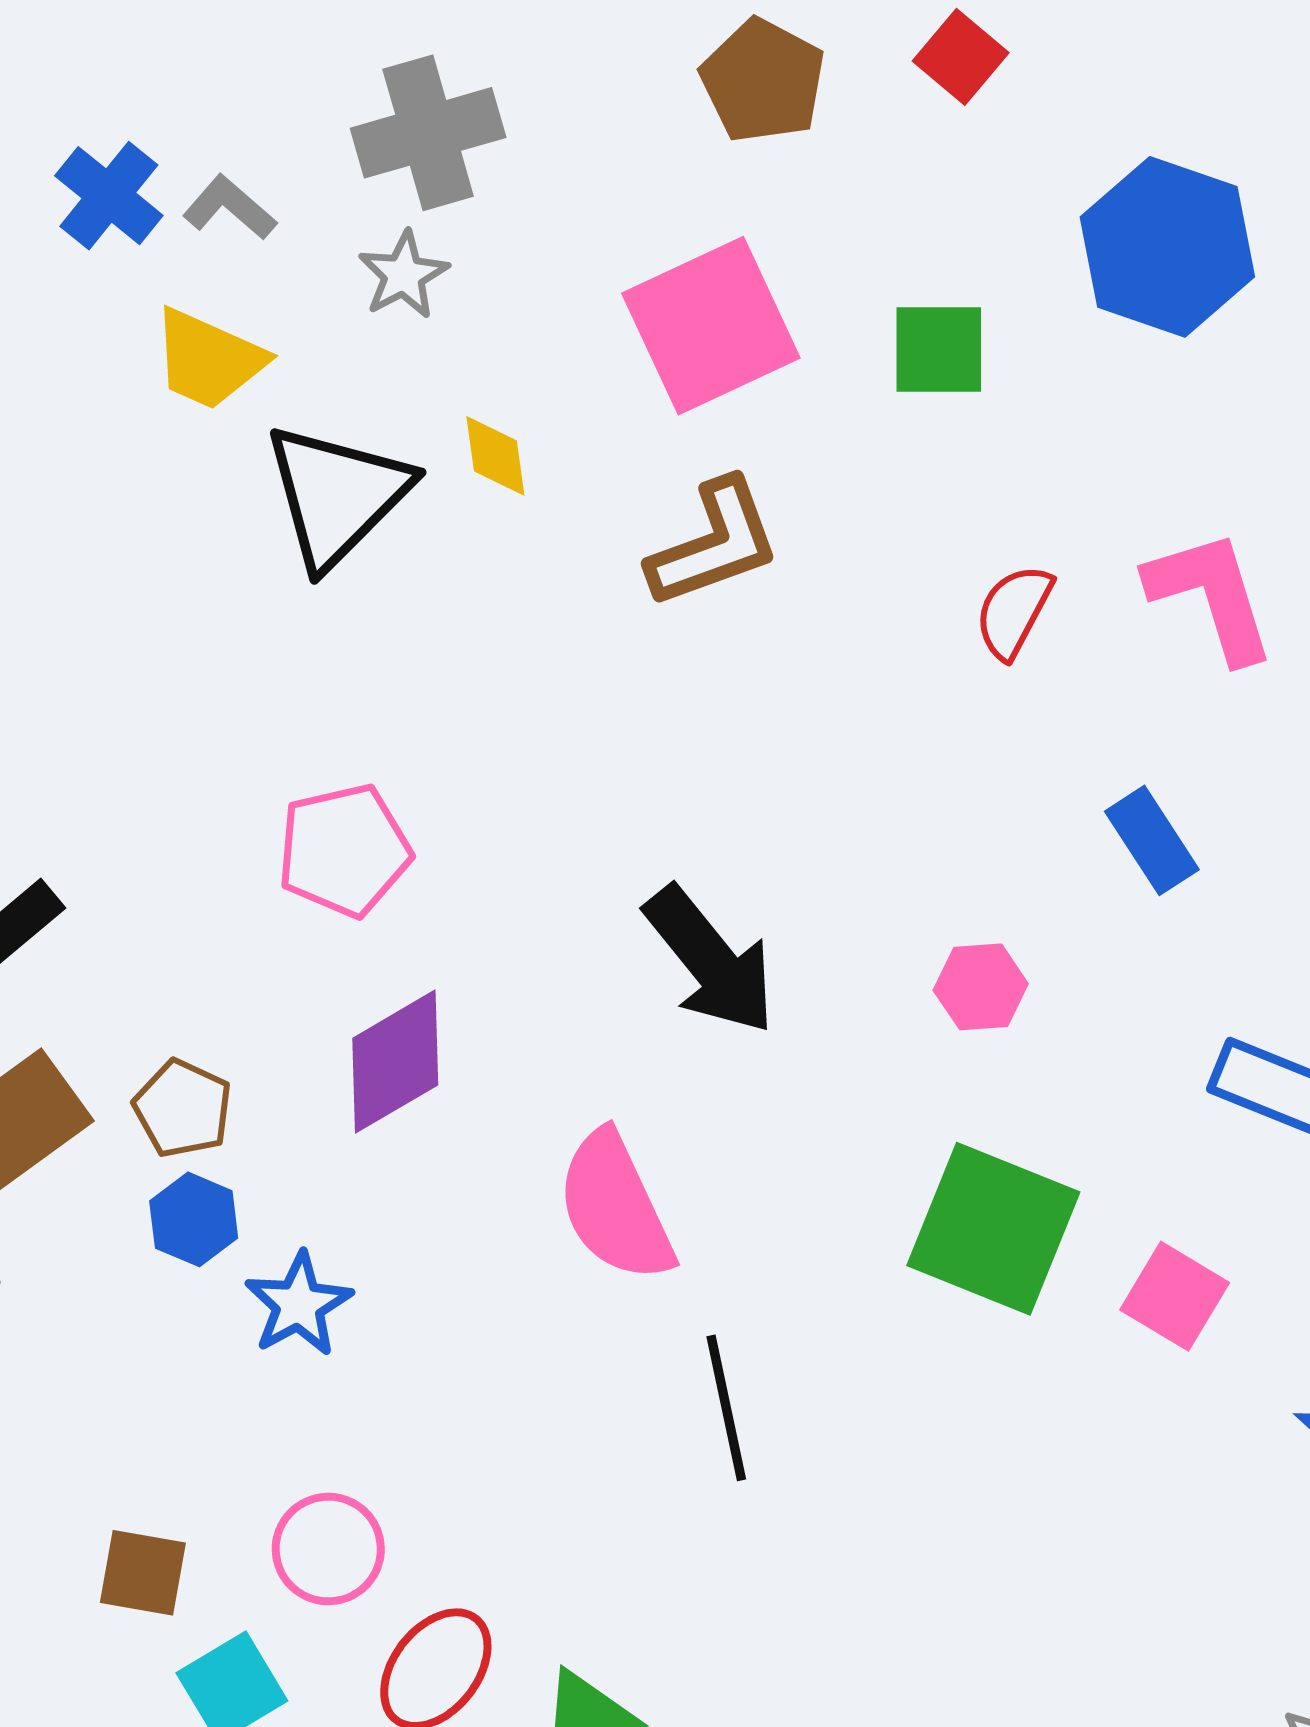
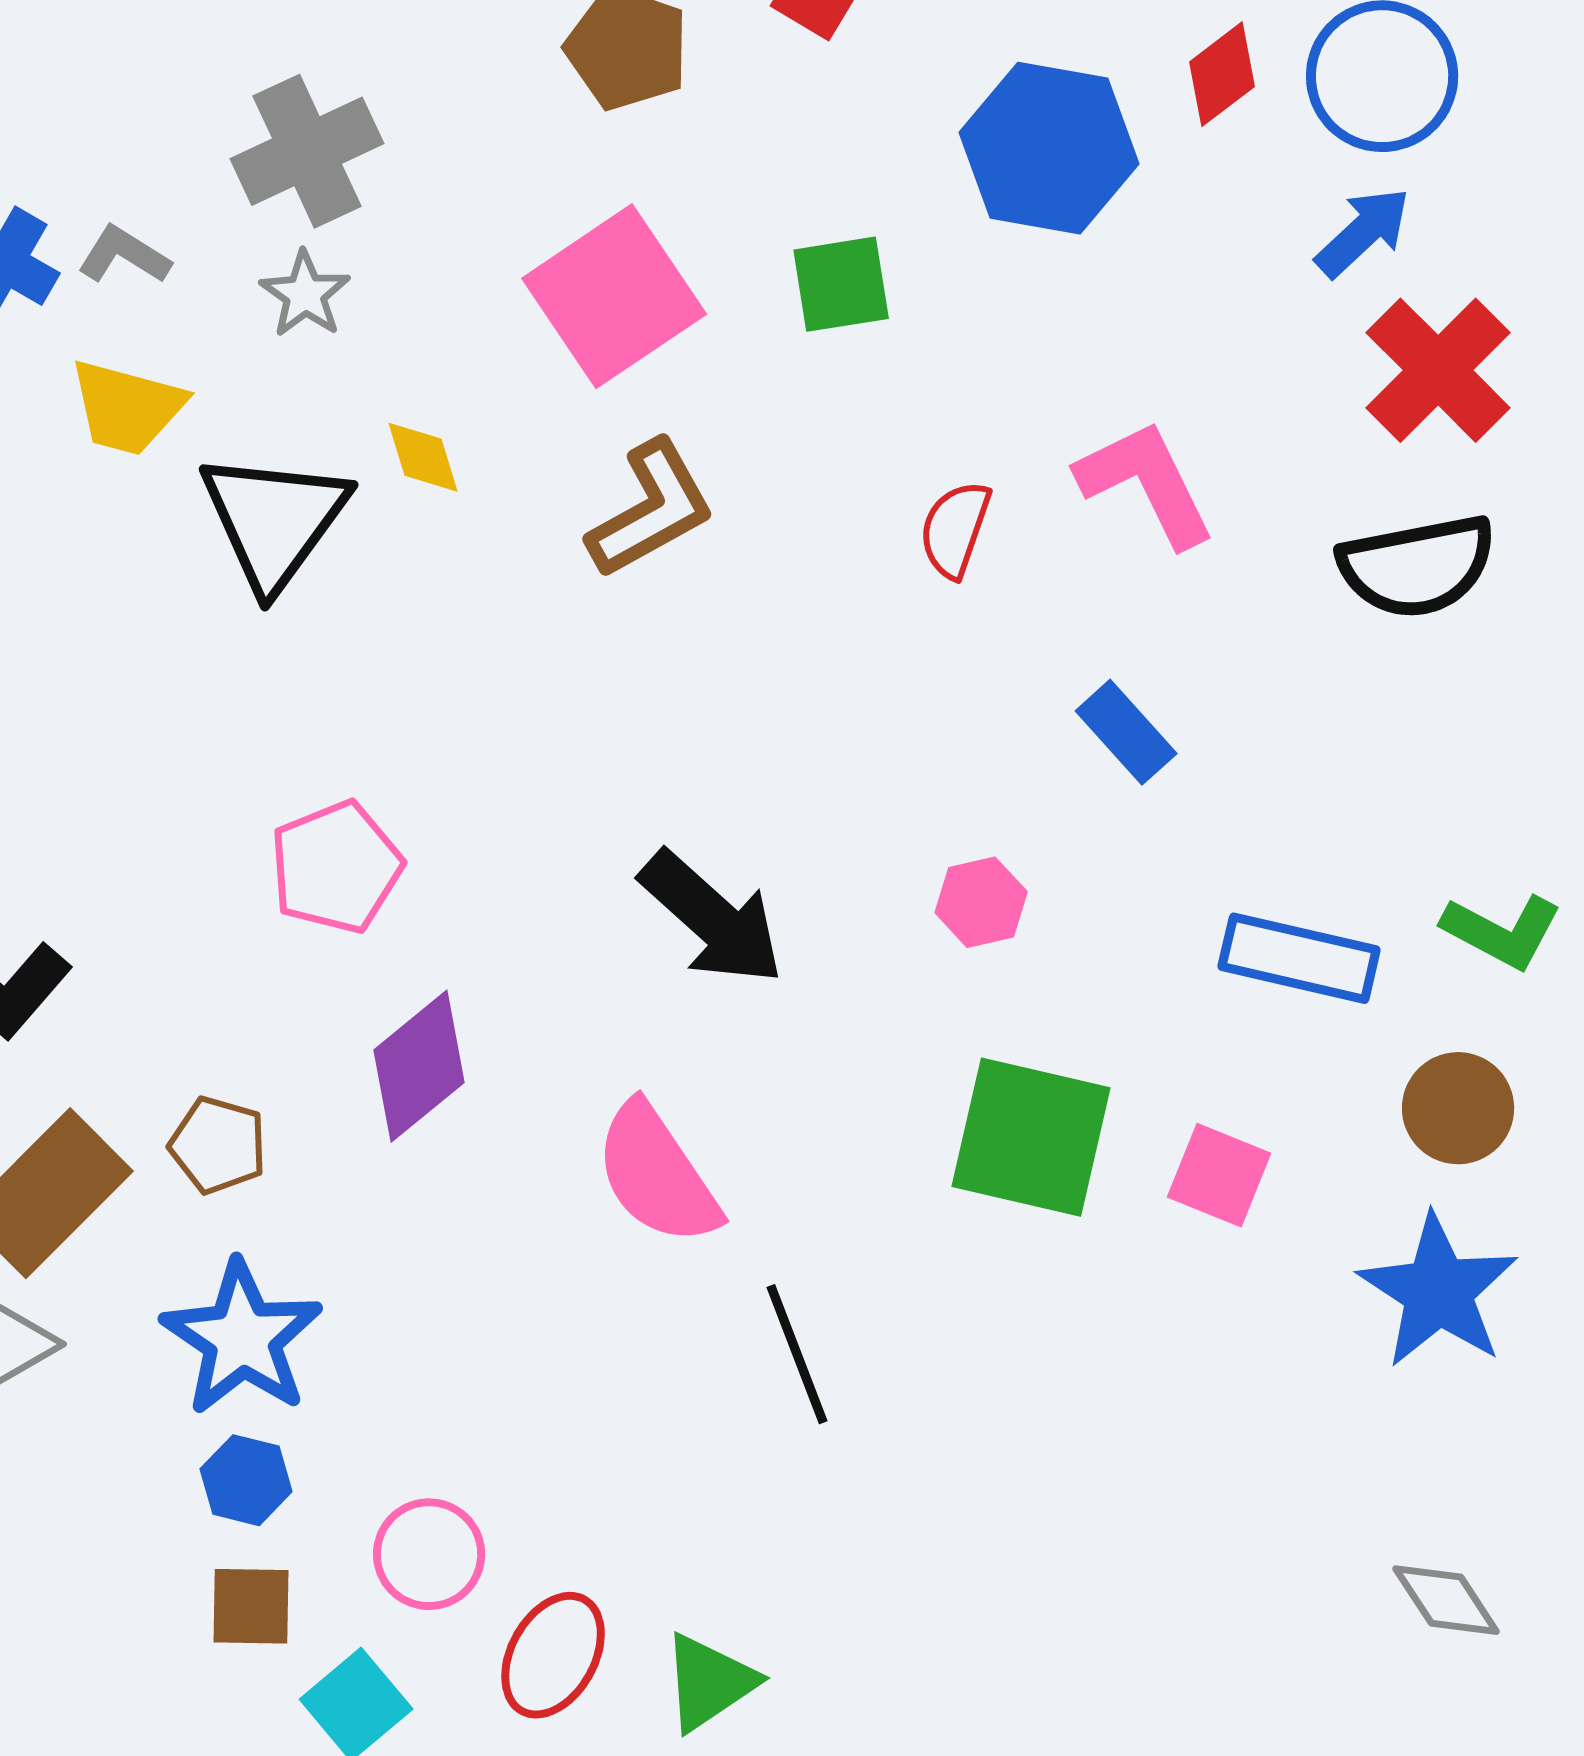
blue hexagon: (194, 1219) -> (246, 1480), moved
blue star: (299, 1304) -> (242, 1338), moved, size x1.5

